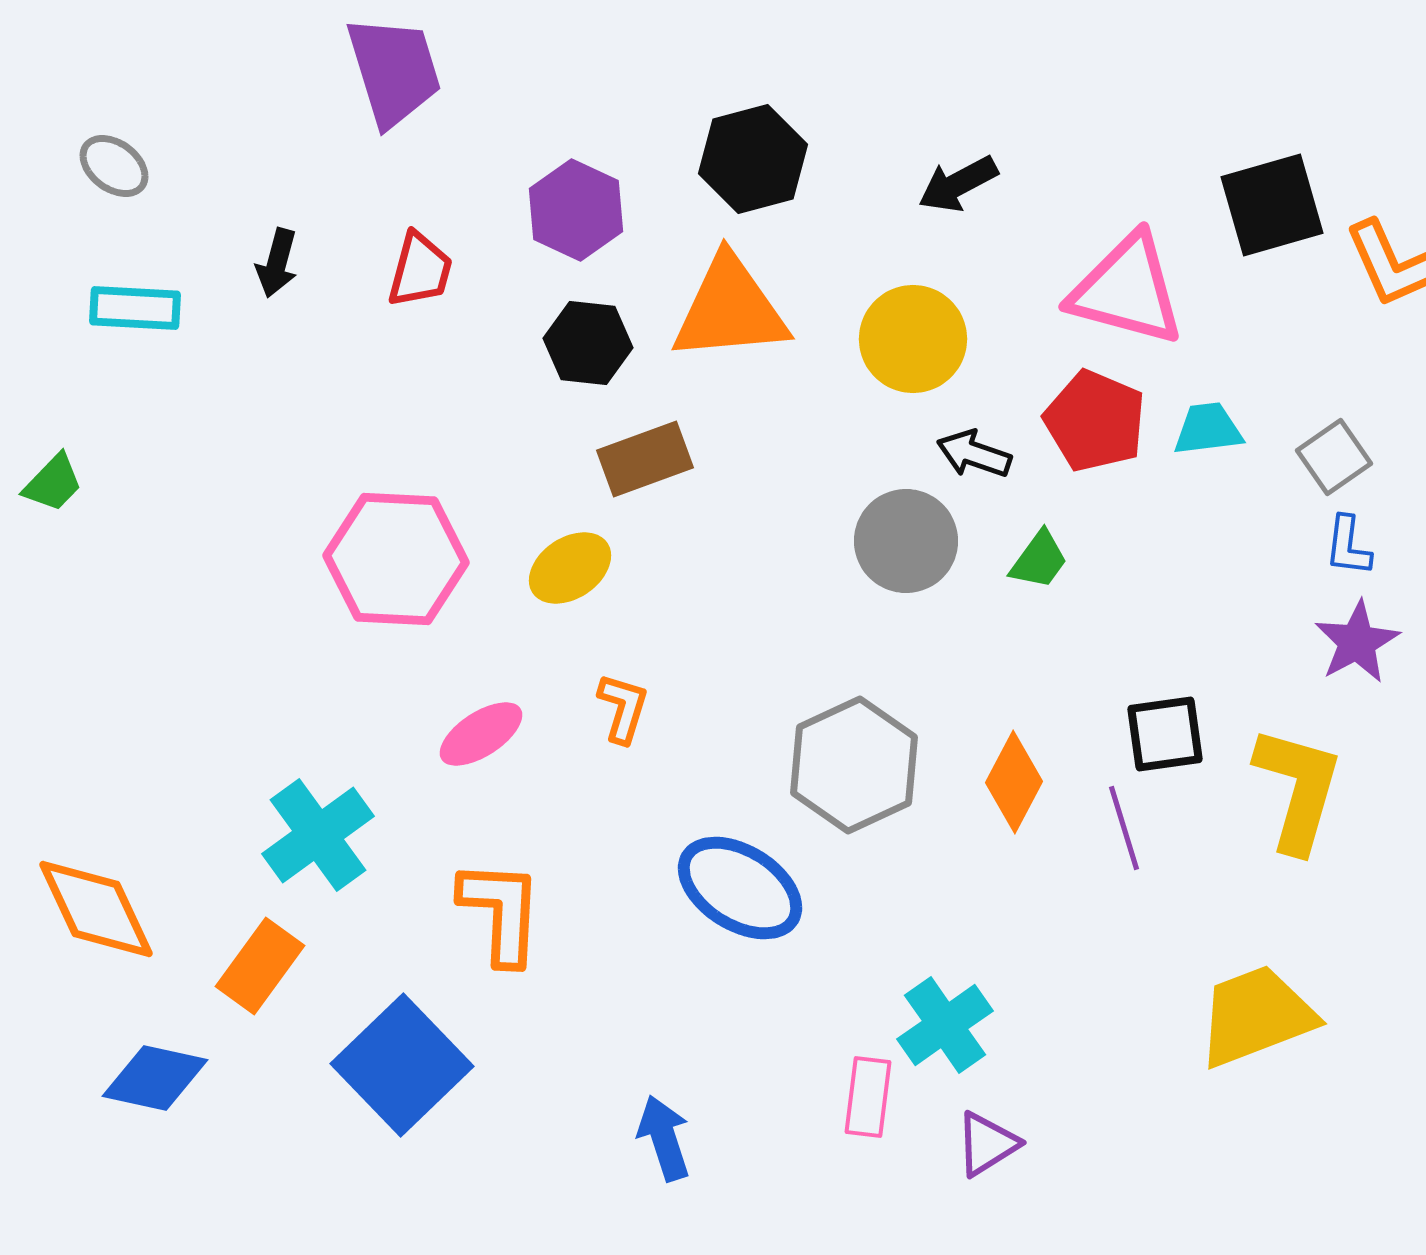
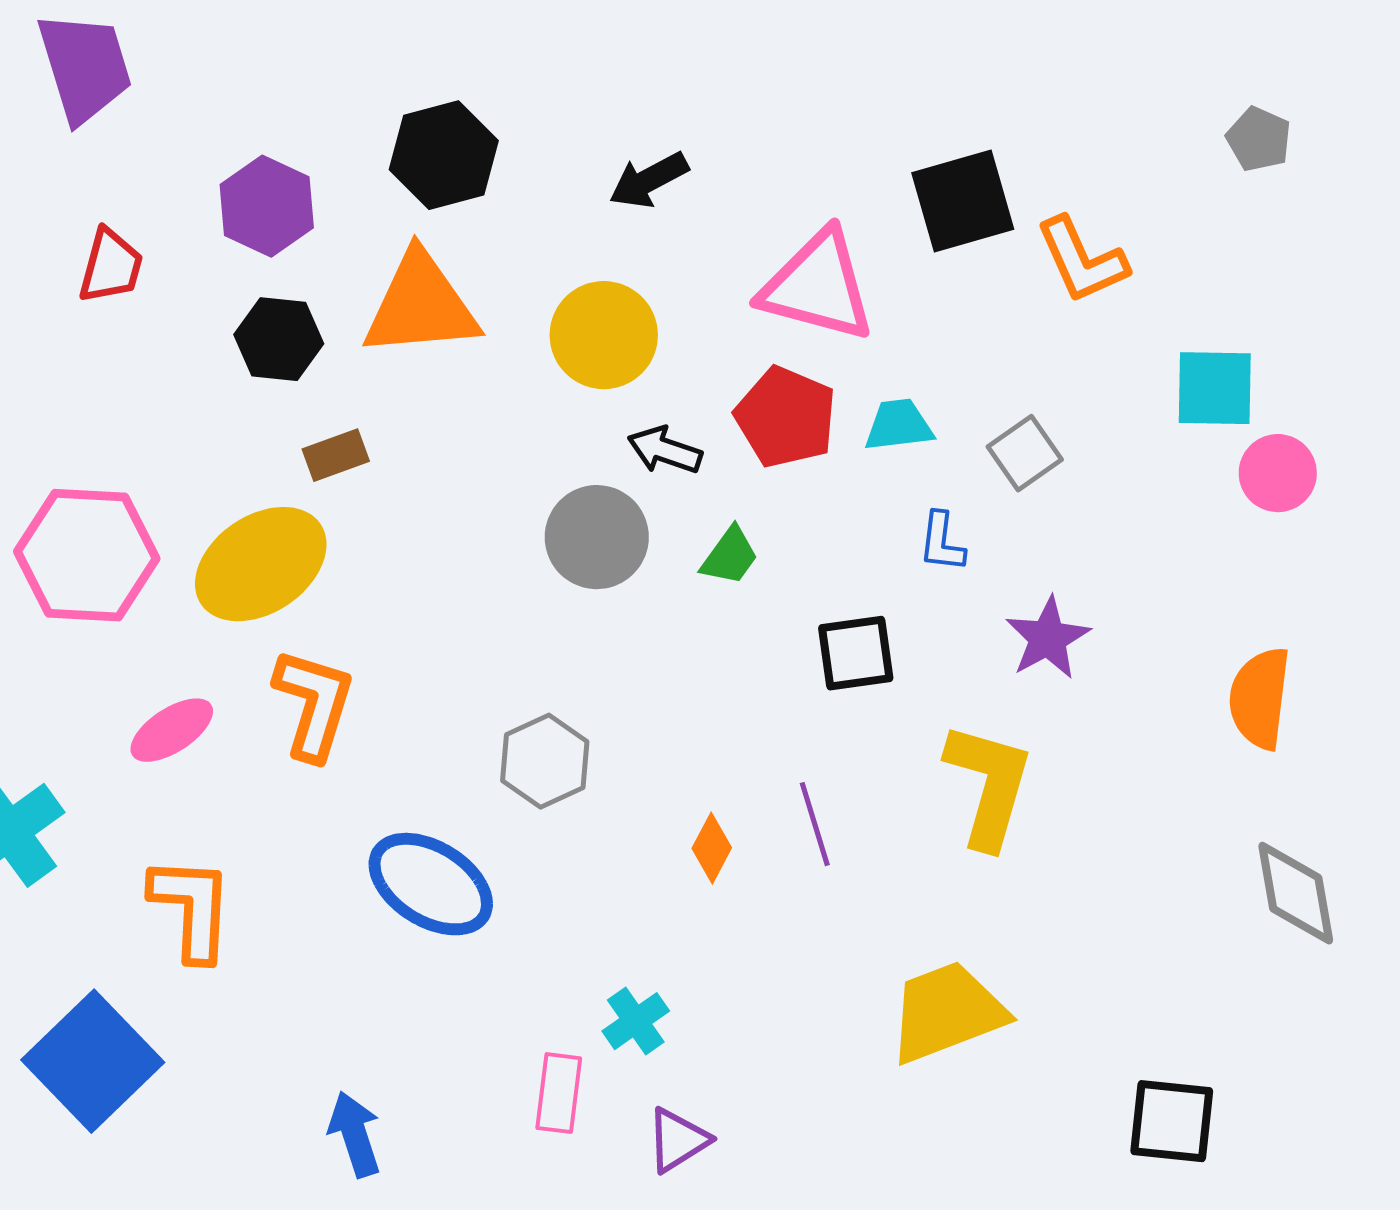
brown rectangle: (645, 459) -> (336, 455), size x0.7
blue L-shape: (1348, 546) -> (942, 542), moved
yellow ellipse: (570, 568) -> (261, 564), size x1.6
orange L-shape: (623, 708) -> (314, 704), size x1.6
black square: (1165, 734) -> (856, 653), moved
gray hexagon: (854, 765) -> (545, 761), size x0.7
orange diamond: (1014, 782) -> (712, 848), moved, size x0.7
cyan cross: (945, 1025) -> (636, 1021), size x0.7

